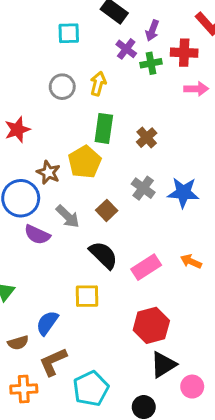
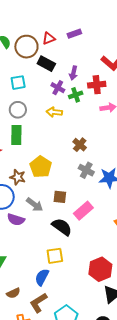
yellow arrow: (98, 84) -> (54, 112), moved, turned -91
gray circle: (62, 87) -> (18, 110), moved
green rectangle: (104, 128) -> (16, 135), moved
gray cross: (143, 188) -> (86, 170), moved
brown square: (107, 210) -> (60, 197), turned -32
pink rectangle: (146, 267) -> (83, 211), moved
blue semicircle: (47, 323) -> (42, 277), moved

